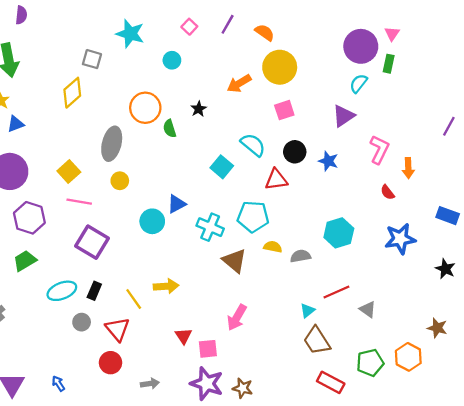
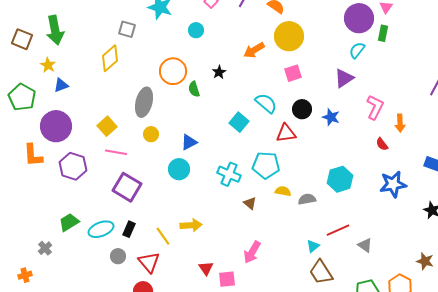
blue triangle: (177, 204) -> (189, 142), moved
green trapezoid: (25, 261) -> (69, 222), moved
brown triangle: (234, 261) -> (250, 203), size x0.6

